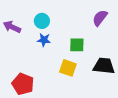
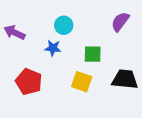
cyan circle: (42, 21) -> (64, 25), moved
red pentagon: (23, 84) -> (29, 82), moved

